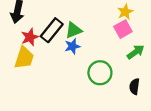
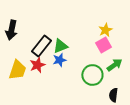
red star: (30, 37) -> (37, 65), moved
green circle: (100, 73) -> (92, 75), moved

